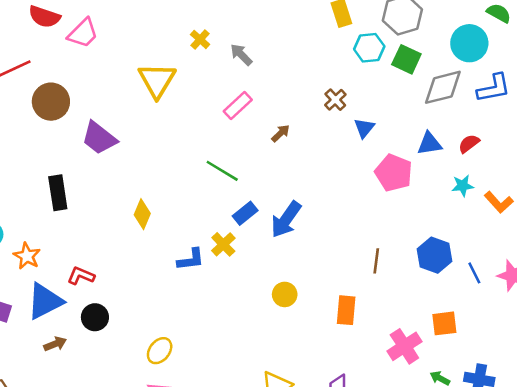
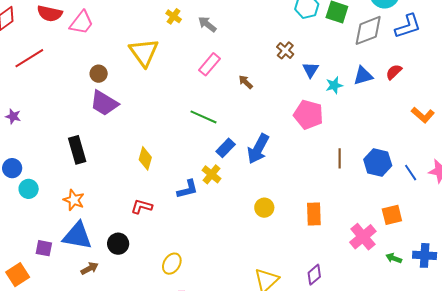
brown circle: (51, 102) -> (99, 74), moved, size x0.6
brown arrow: (281, 133) -> (246, 82), turned -84
pink pentagon: (394, 173) -> (308, 115), moved
cyan star: (463, 186) -> (334, 85), moved
orange star: (27, 256) -> (74, 200), moved
brown line: (376, 261) -> (340, 158), moved
red L-shape: (81, 276) -> (142, 207), moved
blue triangle: (45, 301) -> (77, 236), turned 44

